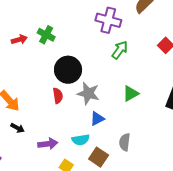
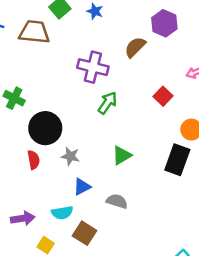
green cross: (46, 35) -> (14, 98), moved
gray star: (88, 93) -> (70, 156), size x0.7
gray semicircle: (125, 142) -> (117, 201), moved, turned 102

